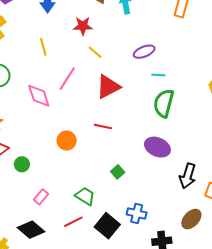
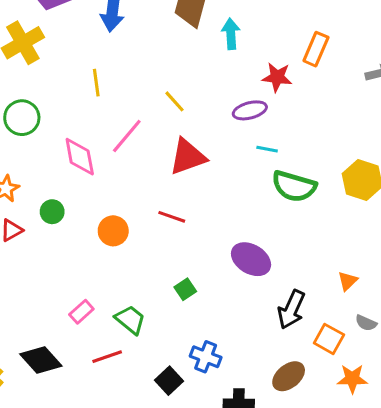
red star: (83, 26) -> (277, 77), moved
green semicircle: (164, 103) -> (294, 186), moved, turned -96
green circle: (22, 164) -> (52, 212), moved
pink rectangle: (41, 197) -> (81, 312), moved
black square: (107, 226) -> (169, 381), moved, size x0.7

